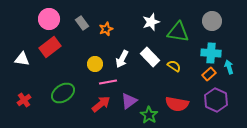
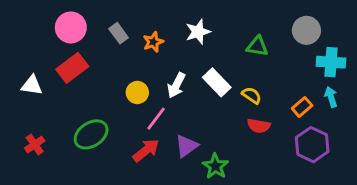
white star: (151, 22) -> (198, 32), moved
green triangle: (178, 32) -> (257, 46), size x0.7
cyan cross: (211, 53) -> (331, 62), moved
pink line: (108, 82) -> (156, 119), turned -42
red semicircle: (177, 104) -> (259, 126), moved, size x0.7

